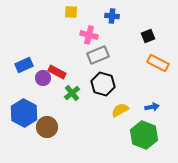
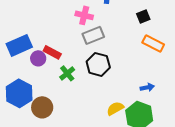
blue rectangle: (24, 65) -> (19, 45), size x1.4
yellow semicircle: (120, 110) -> (115, 108), moved

